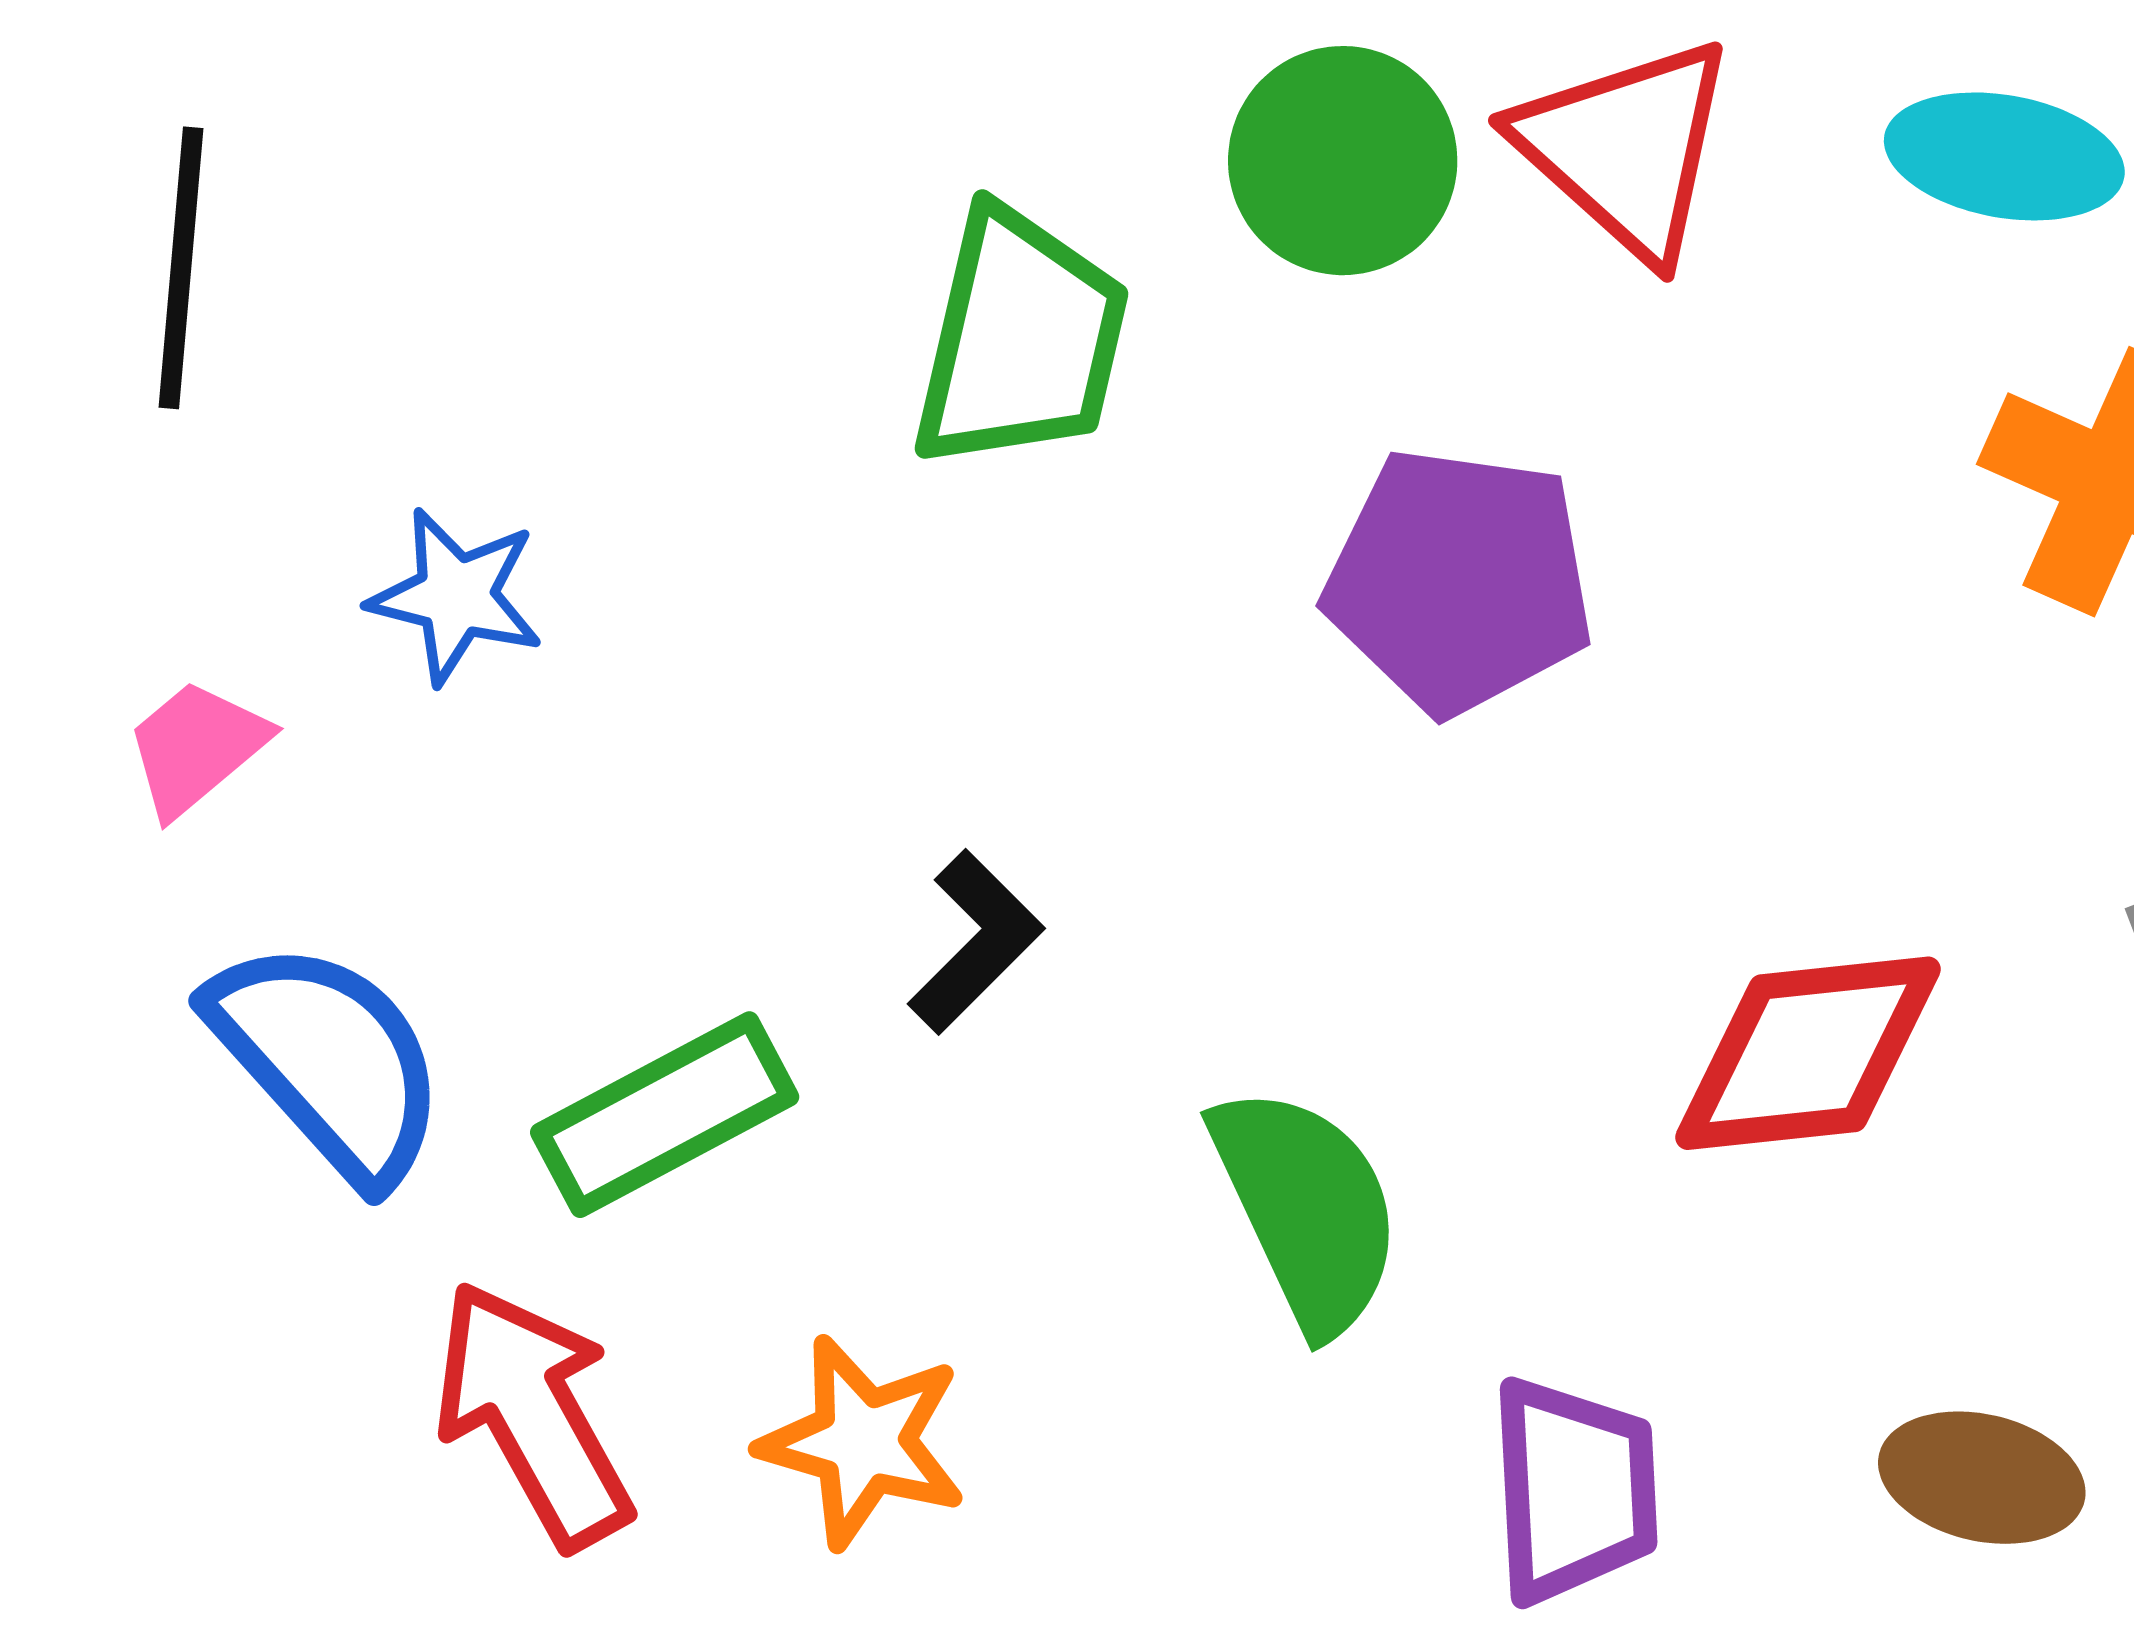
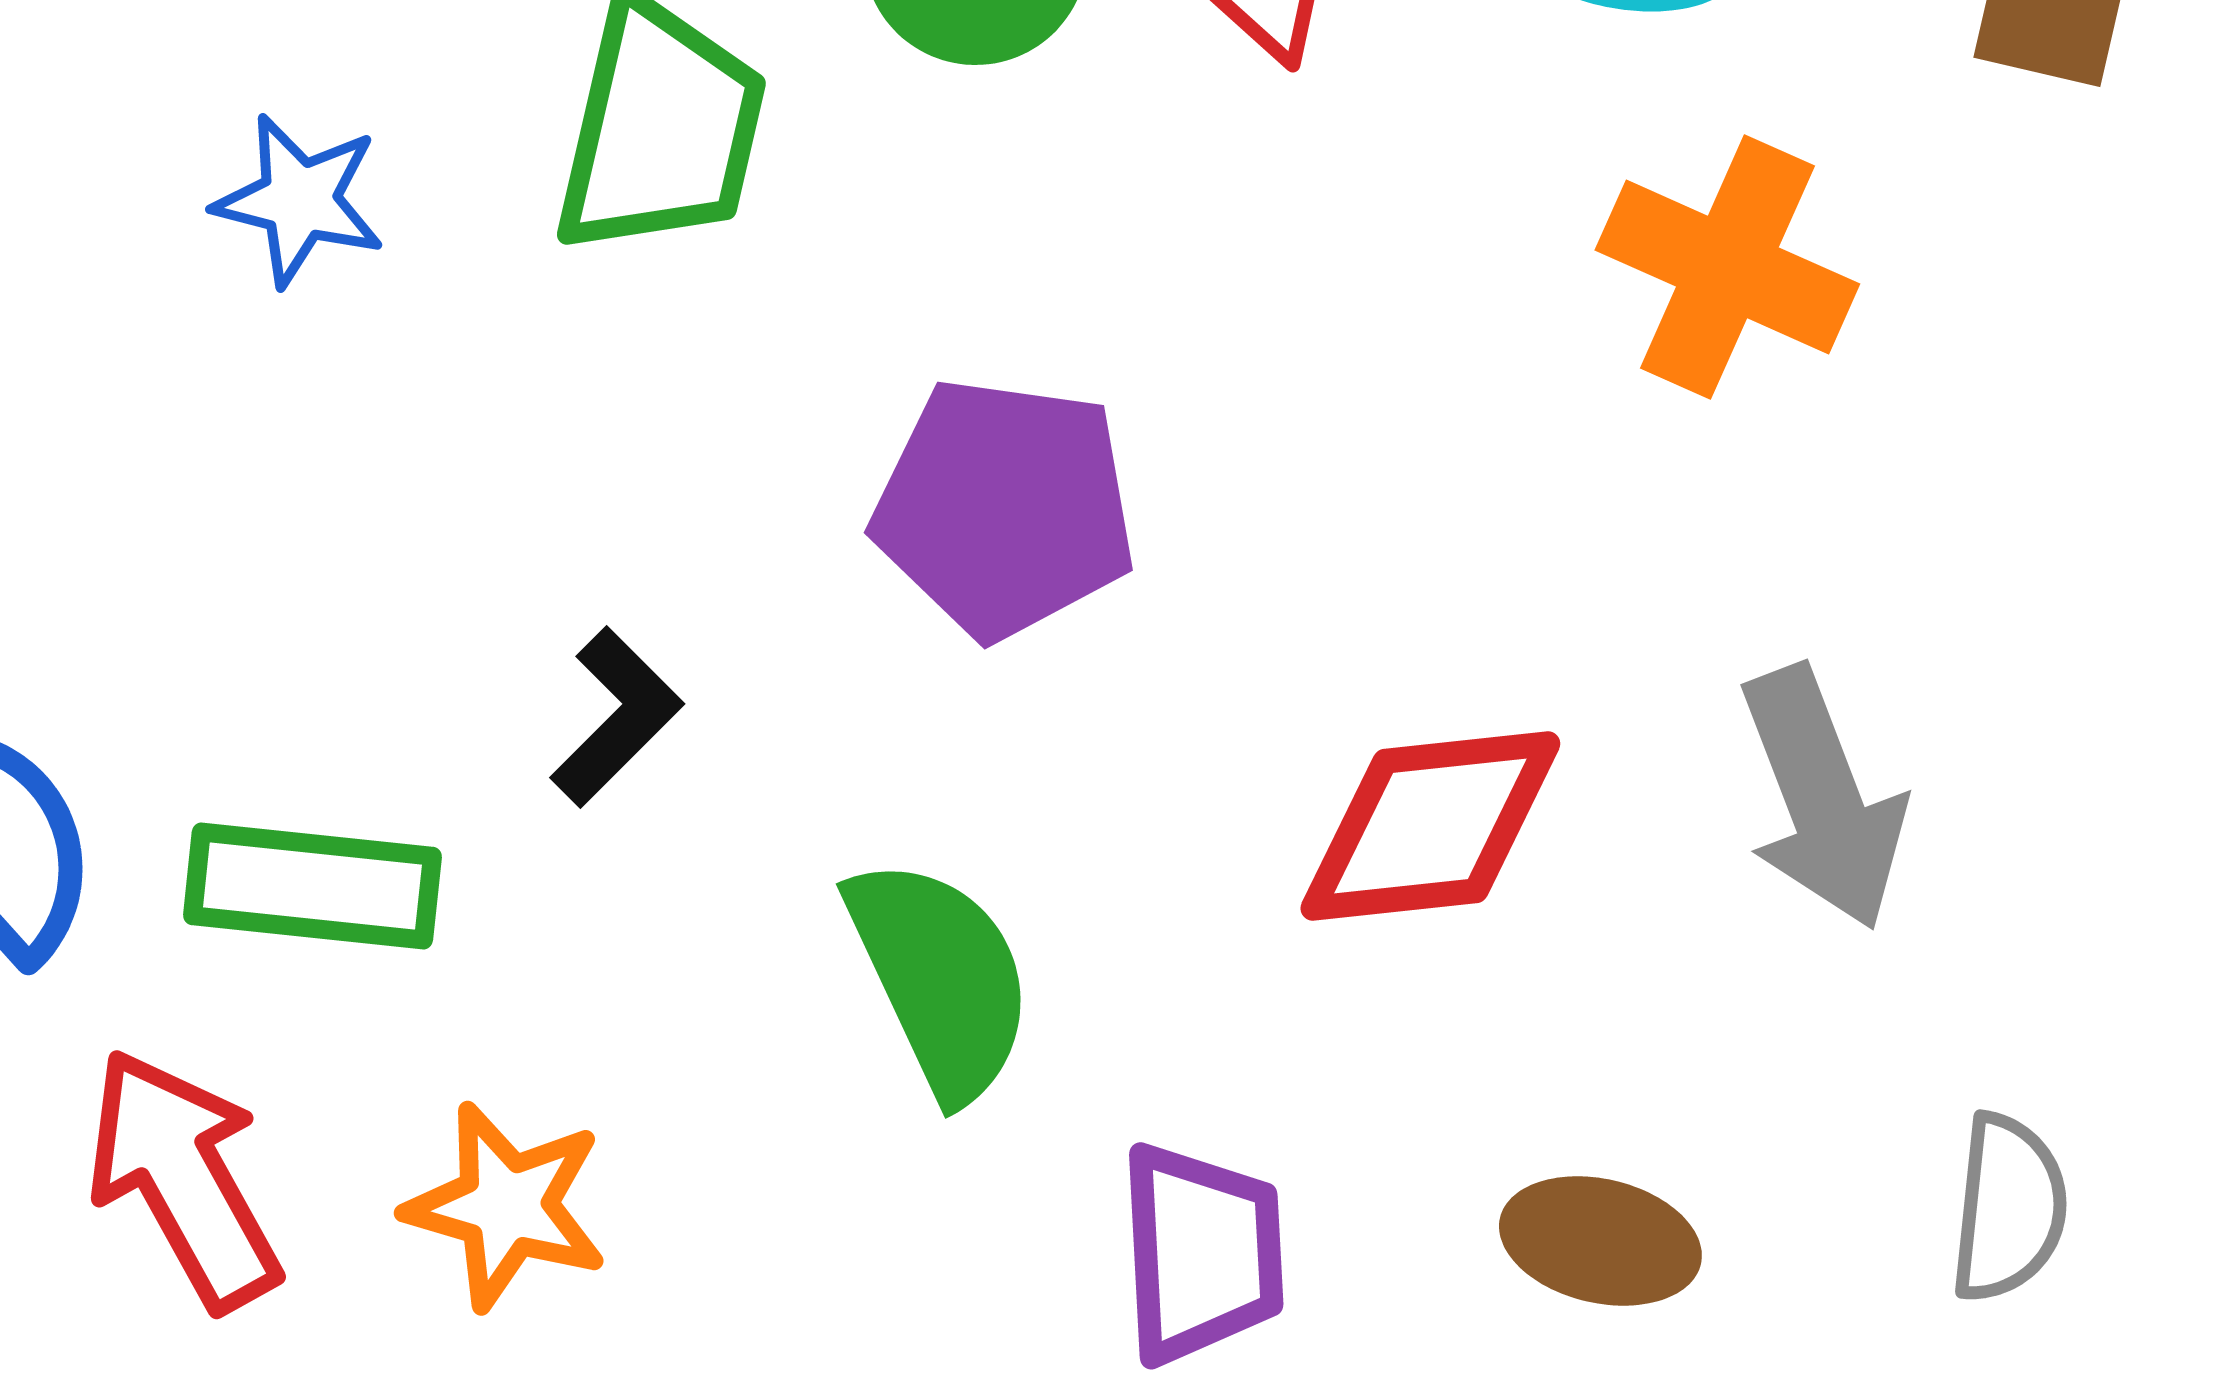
purple pentagon: (1459, 581) -> (1004, 508), moved
blue star: (456, 596) -> (299, 200), moved
green rectangle: (665, 1115) -> (312, 886), turned 34

